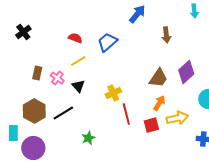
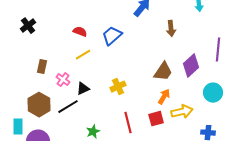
pink cross: (57, 78) -> (63, 80), moved
black triangle: (78, 86) -> (83, 89), moved, turned 48
red line: (126, 114) -> (128, 123), moved

